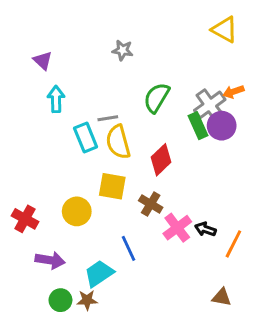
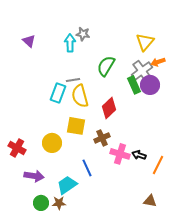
yellow triangle: (225, 30) -> (145, 42), moved, turned 42
cyan arrow: (56, 99) -> (70, 43), moved
cyan rectangle: (86, 138) -> (58, 93), turned 42
brown cross: (151, 204) -> (102, 138), turned 35
pink cross: (177, 228) -> (120, 154), turned -36

